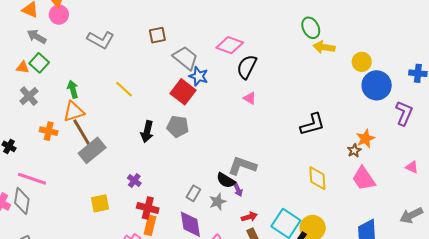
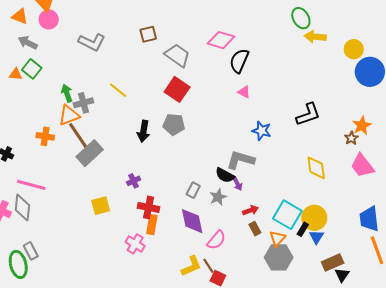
blue star: (199, 76) -> (262, 131), moved
gray cross: (29, 96) -> (83, 103), moved, turned 30
purple cross: (134, 181) -> (134, 181), turned 32

